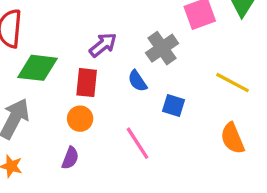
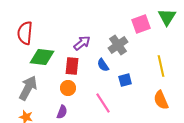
yellow line: (233, 83) -> (161, 66), turned 50
blue square: (174, 106) -> (125, 80), turned -32

